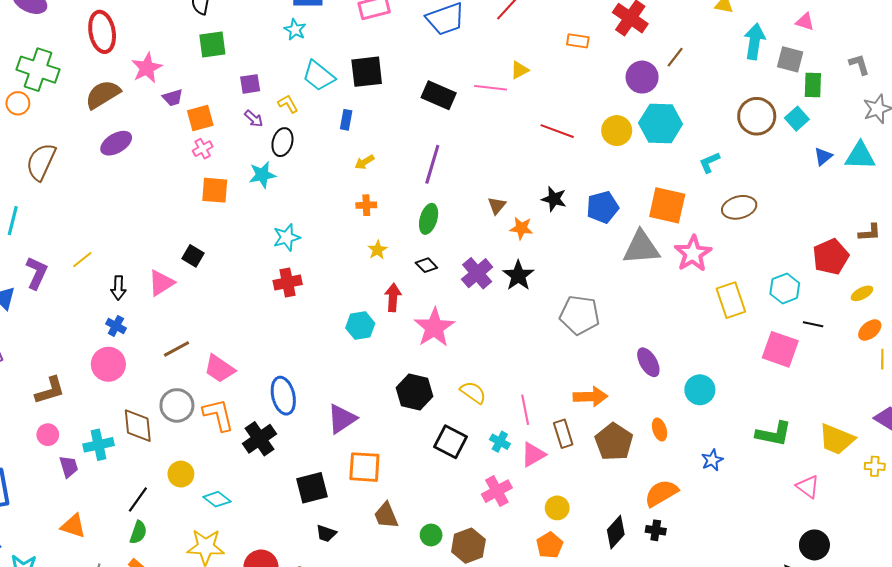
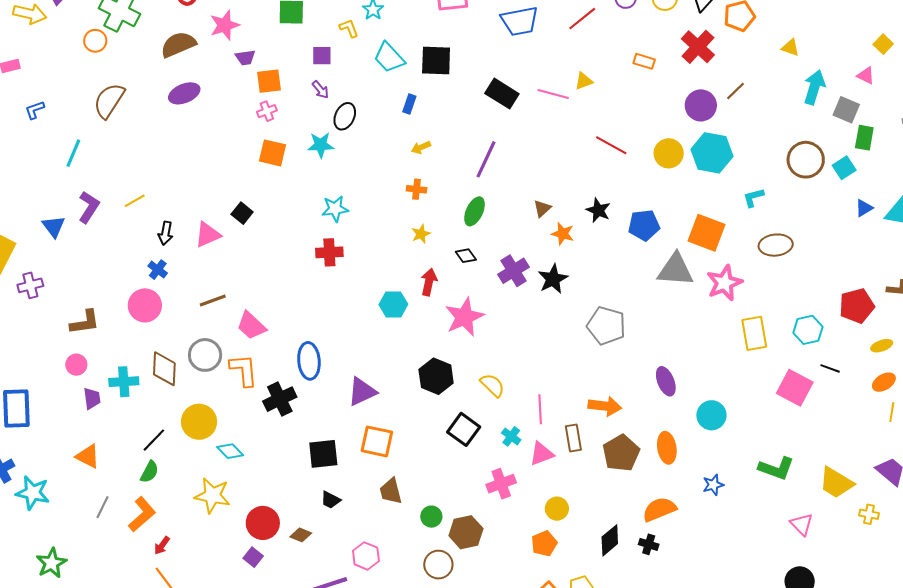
yellow L-shape: (288, 104) -> (349, 28), moved
orange ellipse: (660, 430) -> (667, 448), size x1.4
yellow circle: (181, 474) -> (199, 422), size x1.4

